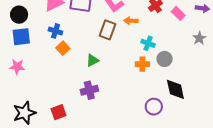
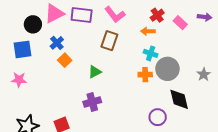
black circle: (19, 15) -> (33, 24), moved
orange arrow: (131, 21) -> (148, 31), moved
blue cross: (55, 31) -> (57, 43), turned 32
gray star: (199, 38) -> (204, 74), moved
gray circle: (165, 59) -> (167, 69), size x1.5

